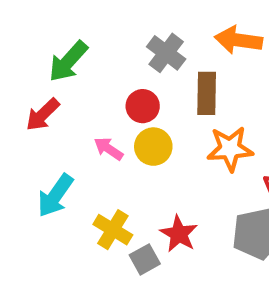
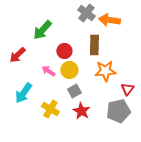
gray cross: (166, 53) -> (86, 13), moved
green arrow: (68, 61) -> (42, 30), moved
gray square: (145, 259) -> (74, 91), moved

